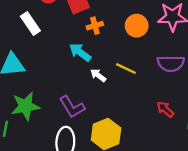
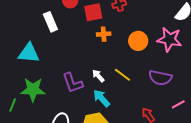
cyan arrow: (80, 52) -> (101, 98), moved
purple L-shape: (72, 107) -> (73, 83), moved

